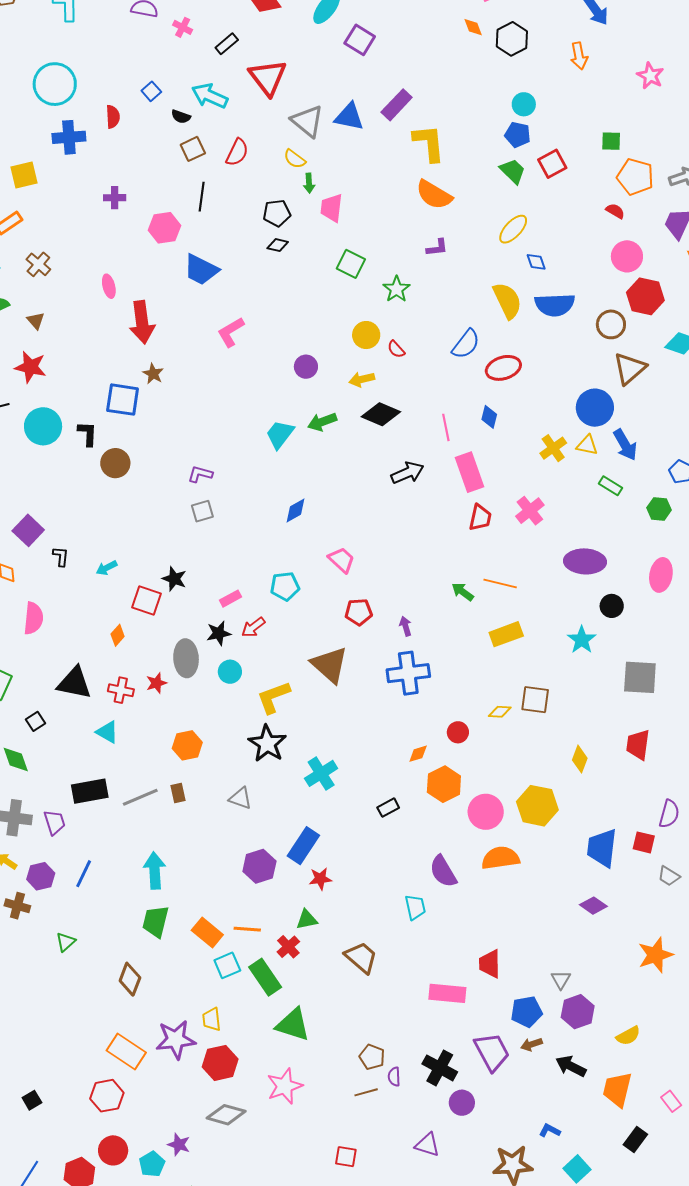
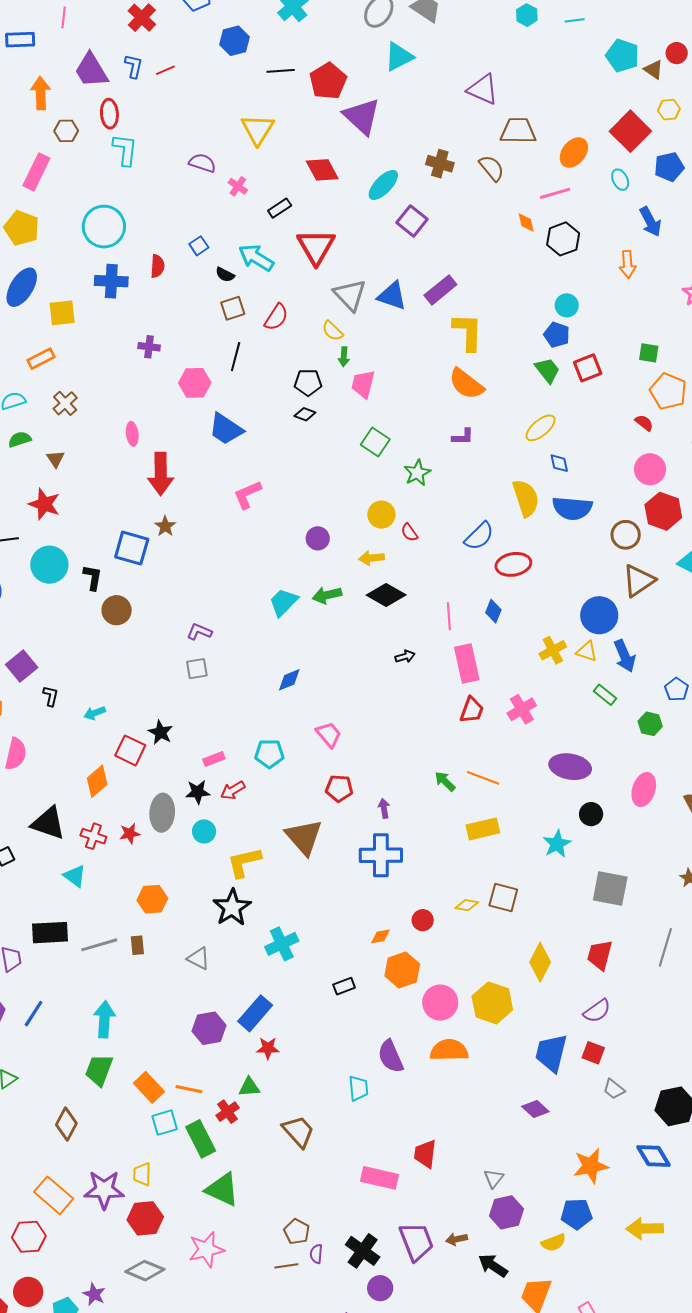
black arrow: (407, 473) -> (405, 656), size x0.6
orange diamond: (118, 635) -> (97, 781), size x1.5
yellow diamond: (580, 759) -> (540, 962), size x1.4
purple semicircle: (669, 814) -> (597, 1011), moved, turned 32
blue pentagon: (527, 1012) -> (577, 1214), moved

